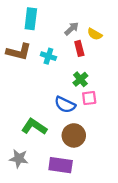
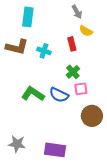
gray arrow: (72, 29) -> (77, 12), moved, turned 104
green L-shape: (34, 127) -> (33, 94), moved
brown circle: (74, 135) -> (92, 116), moved

